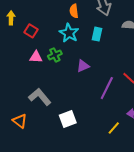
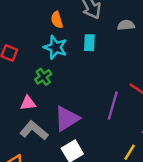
pink triangle: (36, 57) -> (28, 103), moved
purple triangle: (83, 66) -> (67, 119), moved, size x1.6

